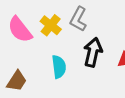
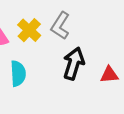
cyan semicircle: (59, 67) -> (18, 74), moved

